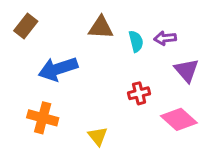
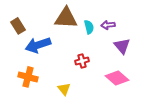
brown rectangle: (26, 26) -> (18, 26), moved, turned -70
brown triangle: (101, 28) -> (66, 18), size x1.4
red cross: (139, 93) -> (82, 61), moved

